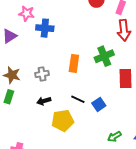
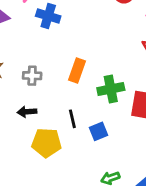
green cross: (104, 56) -> (111, 89), moved
black line: (78, 99) -> (72, 119), turned 40

